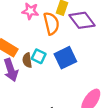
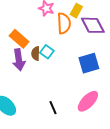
blue square: (65, 58) -> (89, 63), moved

